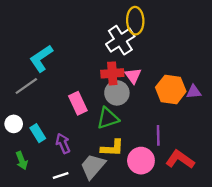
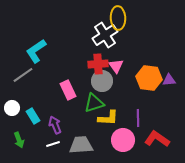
yellow L-shape: (112, 148) -> (108, 118), moved
gray trapezoid: (93, 166) -> (81, 145), turned 45
white line: (61, 176) -> (53, 144), moved

